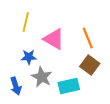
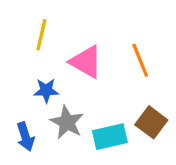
brown square: (90, 65) -> (151, 122), moved

